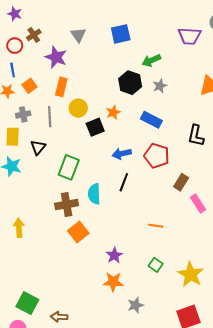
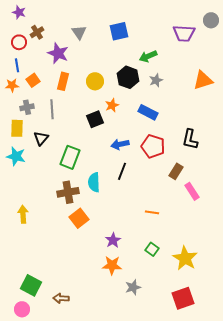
yellow circle: (78, 108) -> (95, 81), moved
black L-shape: (196, 136) -> (190, 139), moved

